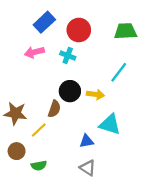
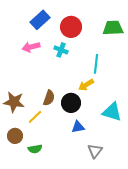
cyan line: (119, 72) -> (96, 64), moved, turned -30
black circle: (70, 91) -> (71, 103), moved
yellow arrow: (95, 94) -> (86, 85), turned 140
cyan triangle: (110, 124) -> (112, 112), moved
gray triangle: (88, 168) -> (95, 151), moved, turned 35

